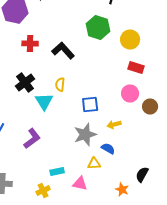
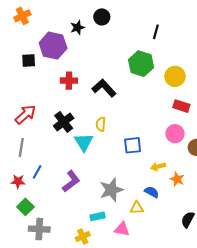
gray star: (85, 134) -> (111, 190), moved
orange star: (122, 190) -> (177, 179), moved

